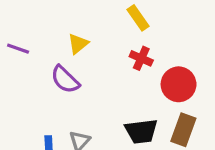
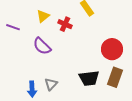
yellow triangle: (78, 44) -> (43, 16), moved
red cross: (141, 58) -> (65, 24), moved

